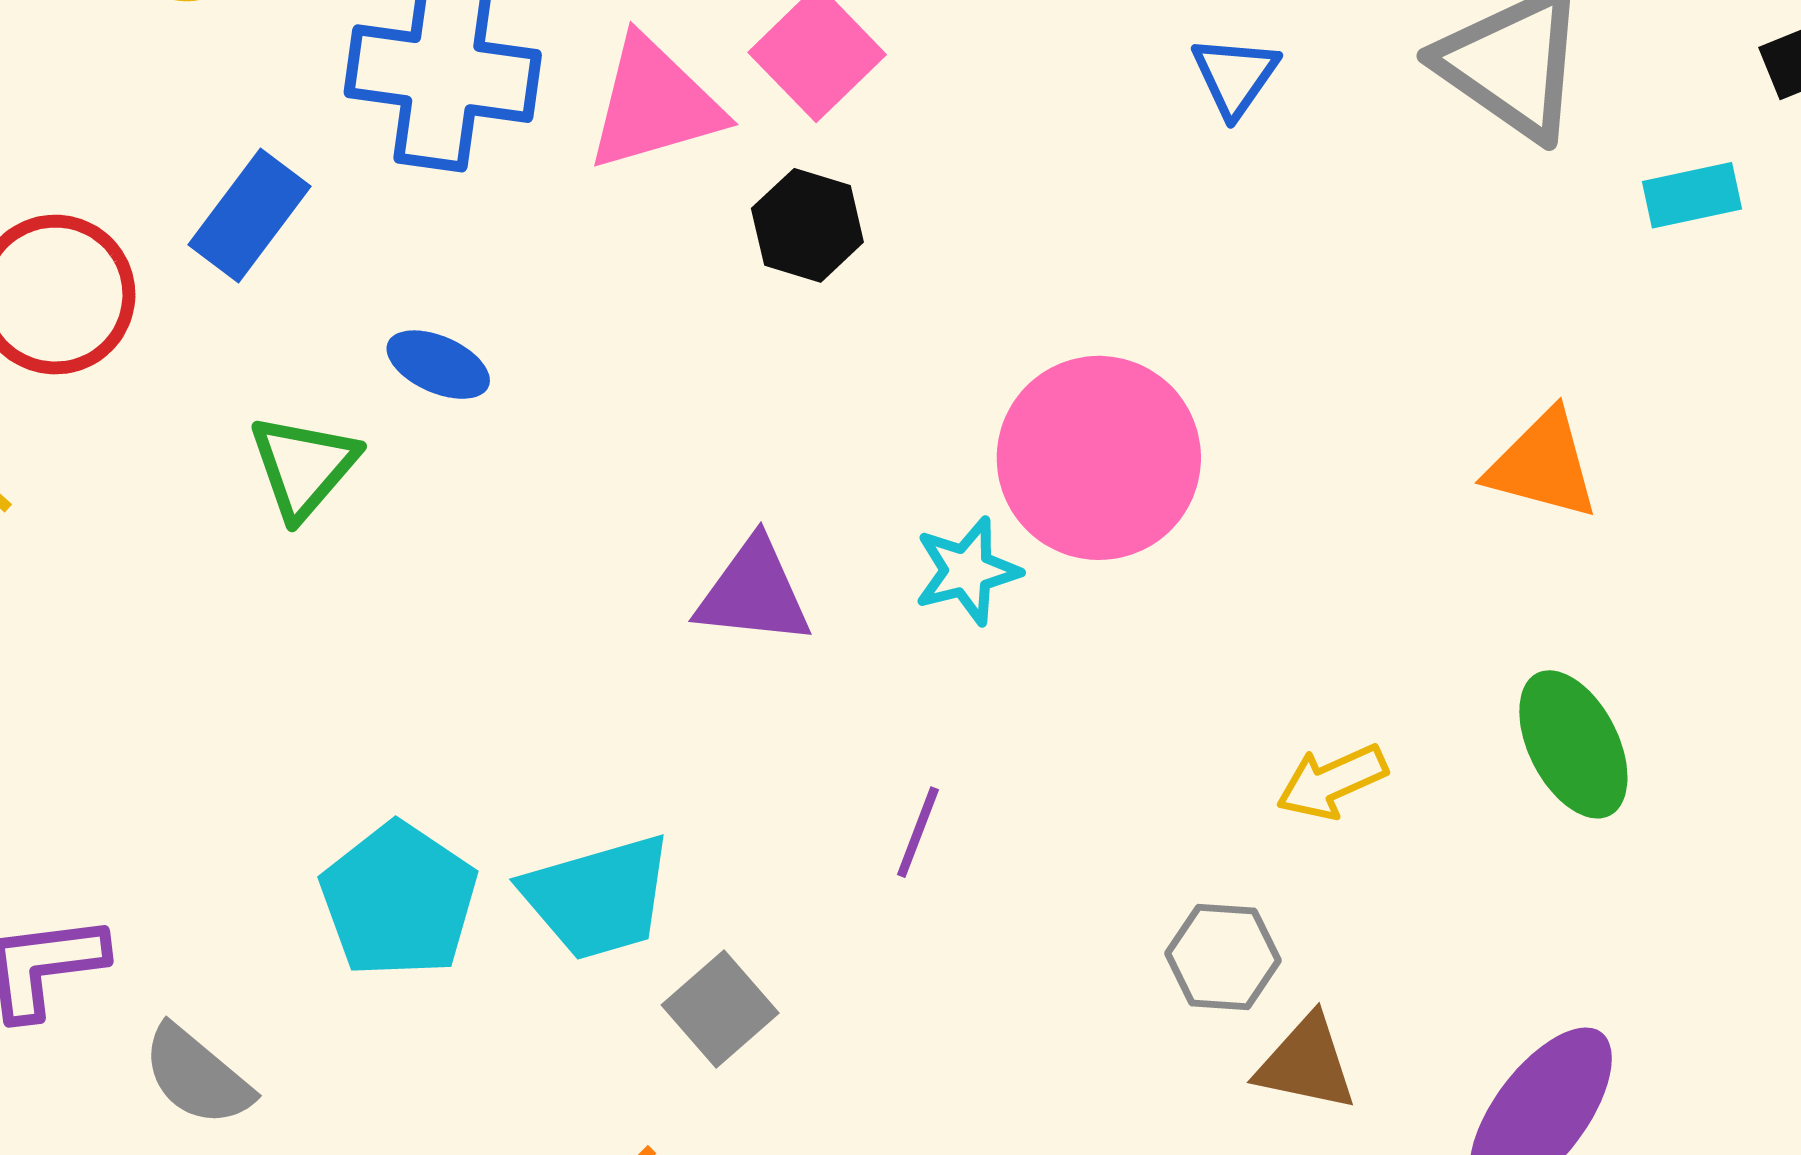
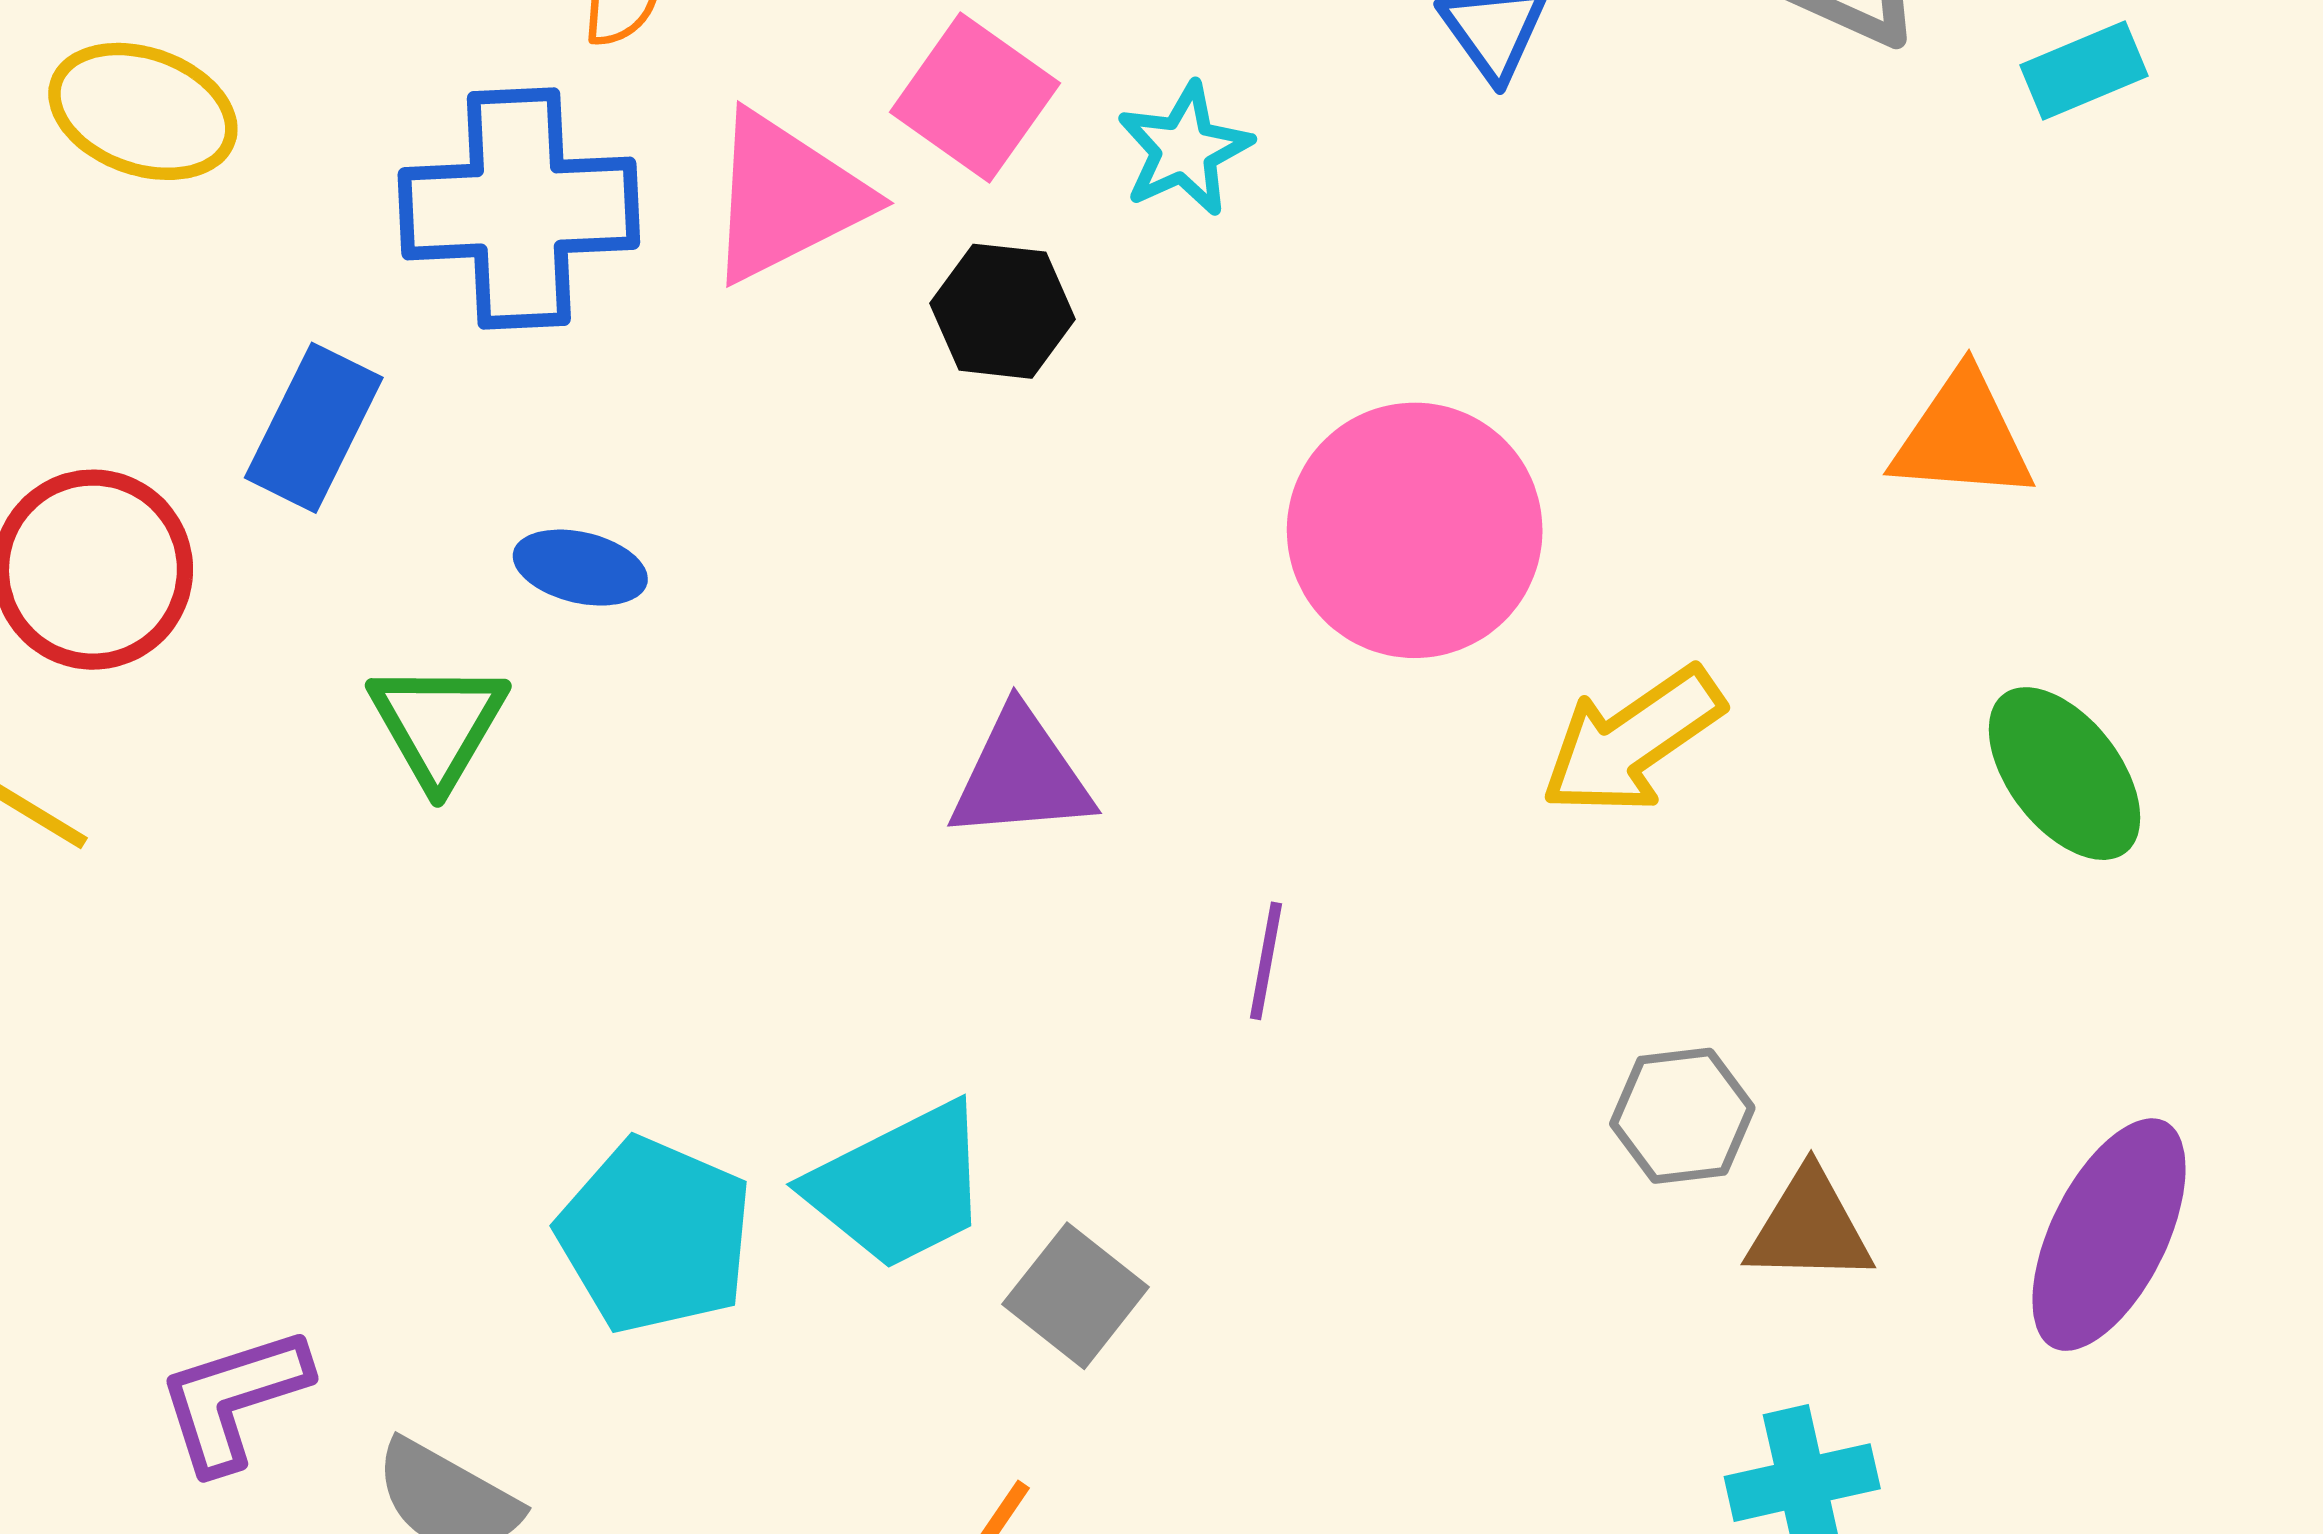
cyan star: (967, 571) -> (1184, 149), moved
yellow arrow: (1332, 782) -> (1632, 741), moved, size x1.4
purple line: (918, 832) -> (1266, 961), moved

